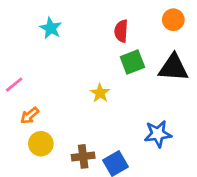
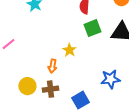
orange arrow: (30, 116) -> (52, 66), moved, turned -40
brown cross: (83, 156) -> (50, 89), moved

